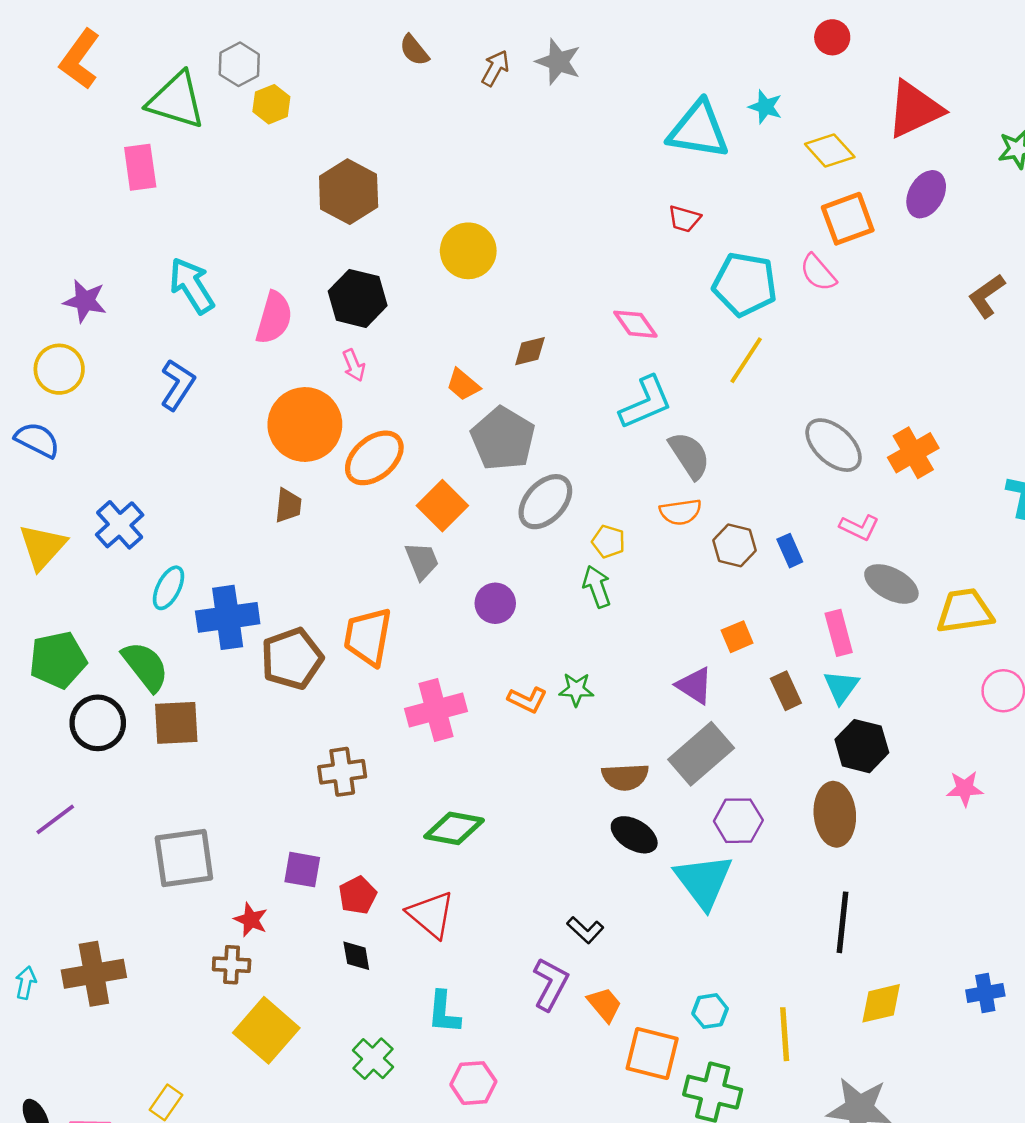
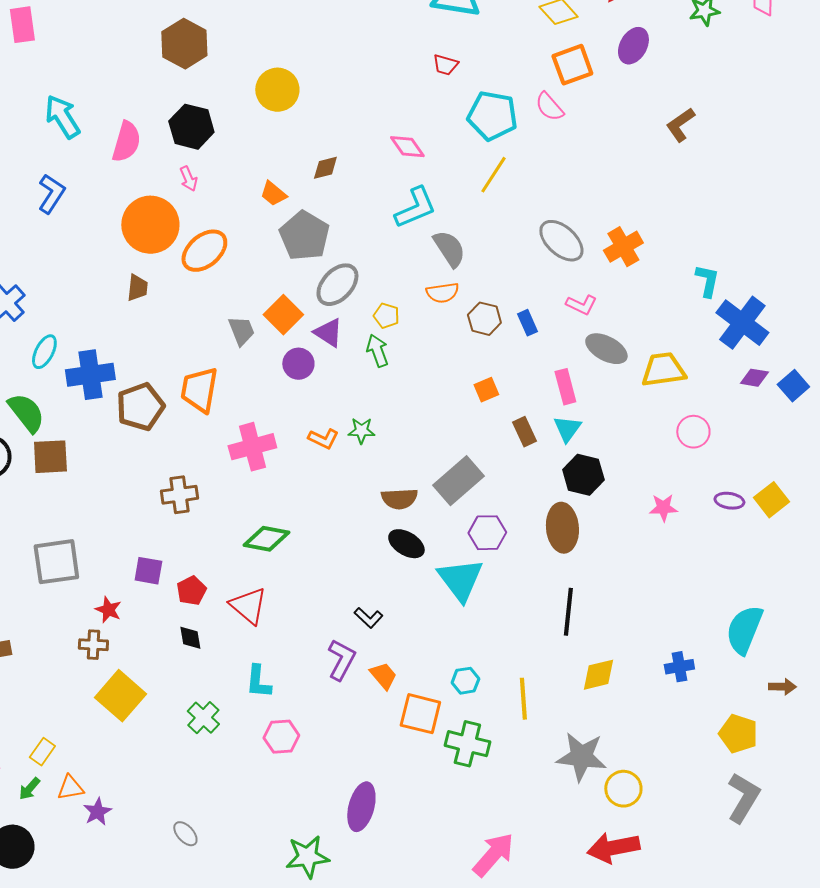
orange square: (442, 506) -> (283, 315), moved
purple triangle: (695, 686) -> (328, 333), moved

